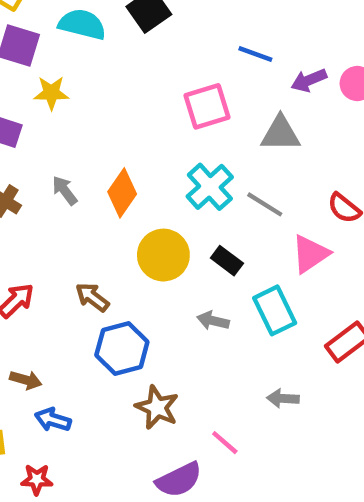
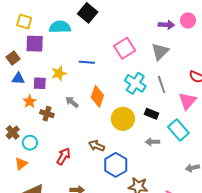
blue line: (255, 54) -> (87, 62), moved
purple arrow: (309, 80) -> (166, 25), turned -140
yellow star: (51, 93) -> (59, 73), moved
gray triangle: (280, 134) -> (160, 52), turned -30
gray line: (265, 204) -> (162, 85), turned 54

